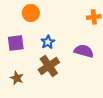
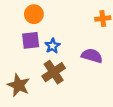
purple square: (16, 43) -> (31, 40), moved
brown star: (17, 78) -> (19, 85), size x1.5

